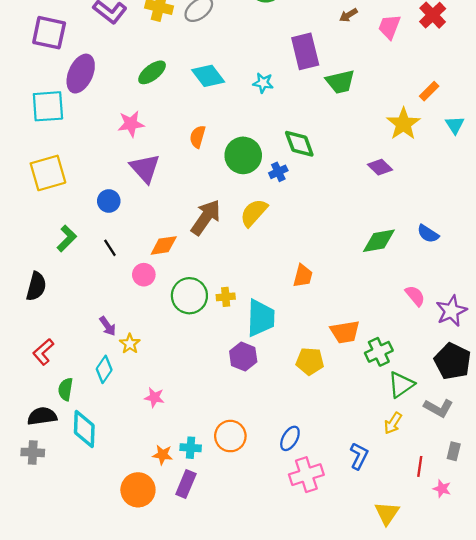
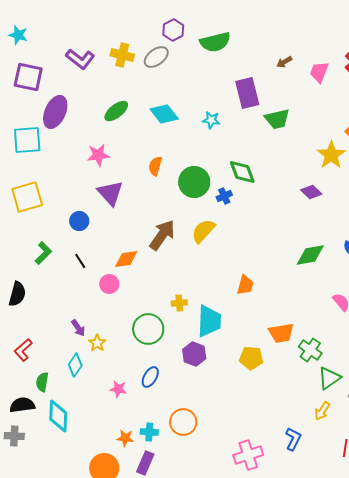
green circle: (189, 296) -> (148, 329), moved
green cross: (379, 352) -> (310, 350), turned -30
blue ellipse: (290, 438) -> (150, 377), moved

